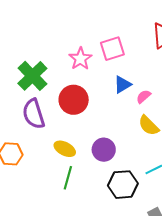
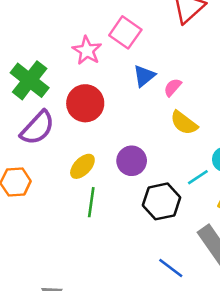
pink square: (112, 49) -> (125, 32), turned -30
purple semicircle: (34, 114) -> (37, 128), turned -112
yellow ellipse: (65, 149) -> (82, 166), turned -65

